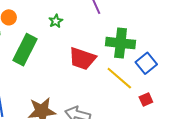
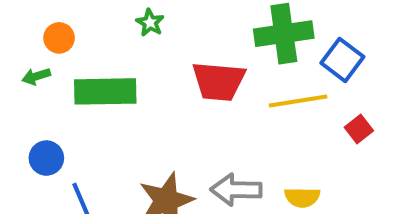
green rectangle: (25, 50) -> (105, 91), turned 76
yellow line: (119, 78) -> (298, 101), turned -36

